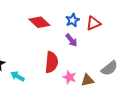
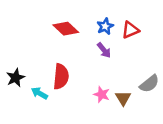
red semicircle: (51, 62) -> (61, 76), moved
brown triangle: (87, 80) -> (123, 98), turned -48

